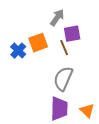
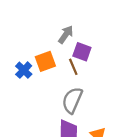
purple square: (72, 34) -> (82, 52), turned 30

